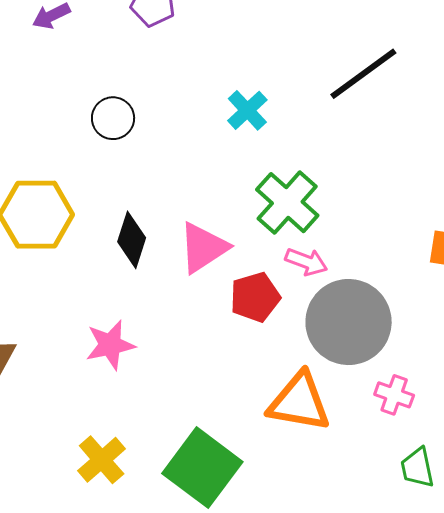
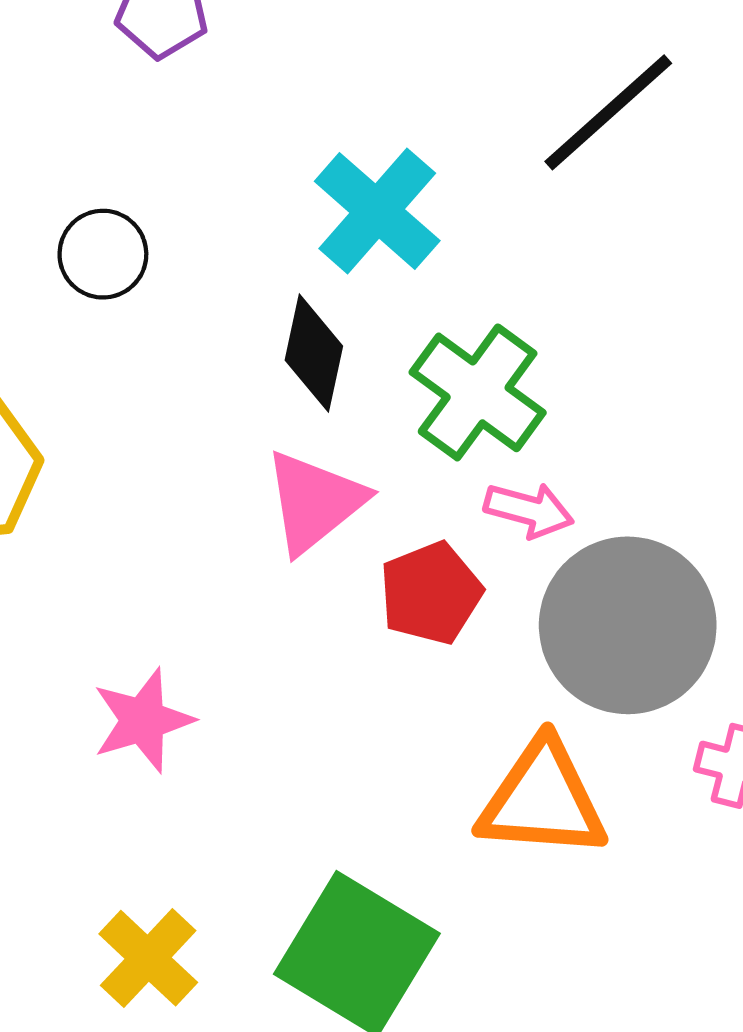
cyan cross: (247, 110) -> (377, 211), size x1.5
black diamond: (132, 240) -> (314, 353), moved

